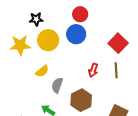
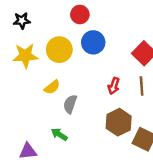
red circle: (80, 14) -> (80, 15), moved
black star: (36, 19) -> (22, 21), moved
brown hexagon: (81, 100) -> (119, 122), moved

